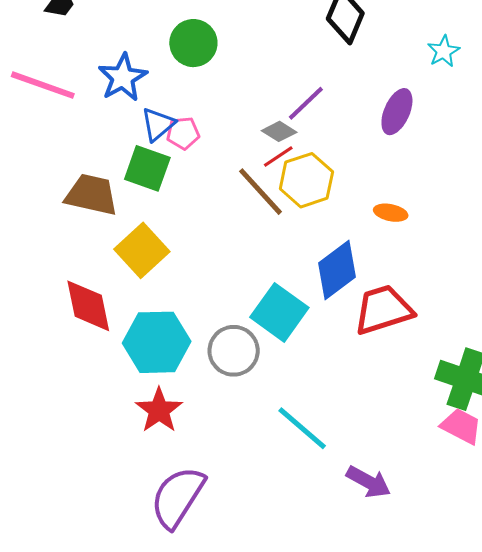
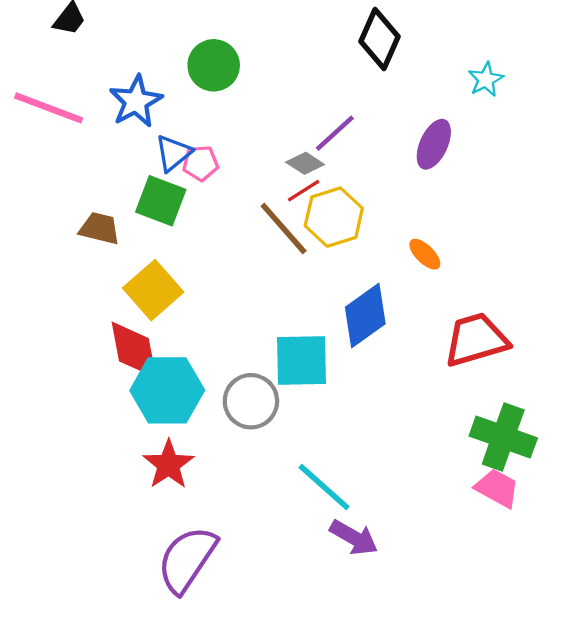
brown trapezoid: (92, 195) -> (99, 228), size x0.7
orange ellipse: (391, 213) -> (425, 254), turned 32
red diamond: (88, 306) -> (134, 350), moved
red trapezoid: (383, 310) -> (476, 340), moved
cyan square: (279, 312) -> (302, 360), turned -38
purple arrow: (369, 482) -> (354, 538), moved

